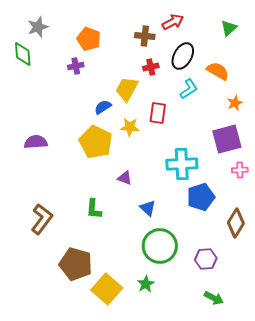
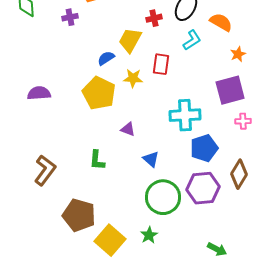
purple cross: (76, 66) -> (70, 17), moved
purple hexagon: (206, 259) -> (203, 188), moved, size x1.5

